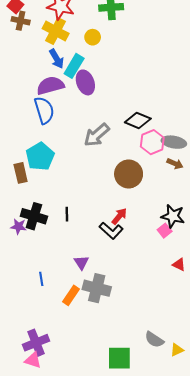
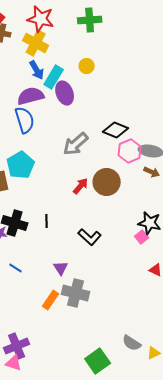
yellow circle: (93, 37) -> (87, 66), moved
red arrow: (119, 216) -> (81, 186), moved
blue line: (41, 279) -> (16, 268), moved, turned -48
green square: (119, 358) -> (98, 361), turned -35

